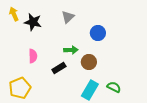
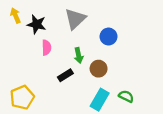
gray triangle: (68, 17) -> (75, 19), size x1.5
green arrow: (71, 50) -> (79, 55), turned 80
pink semicircle: (33, 56) -> (47, 48), moved

